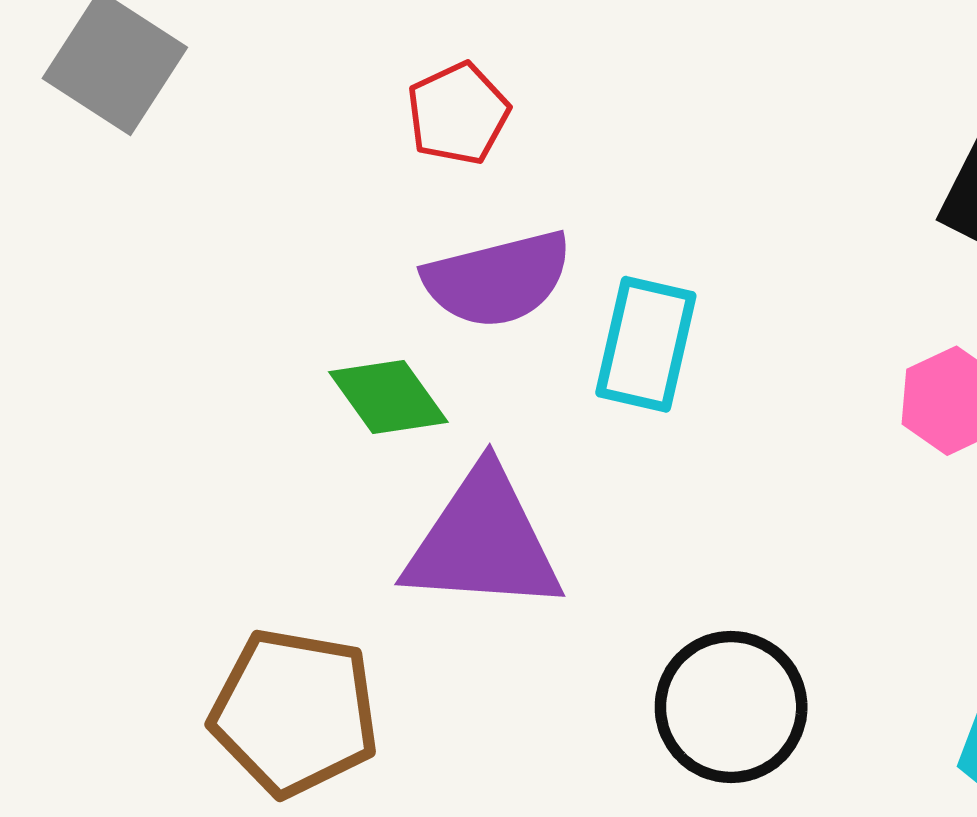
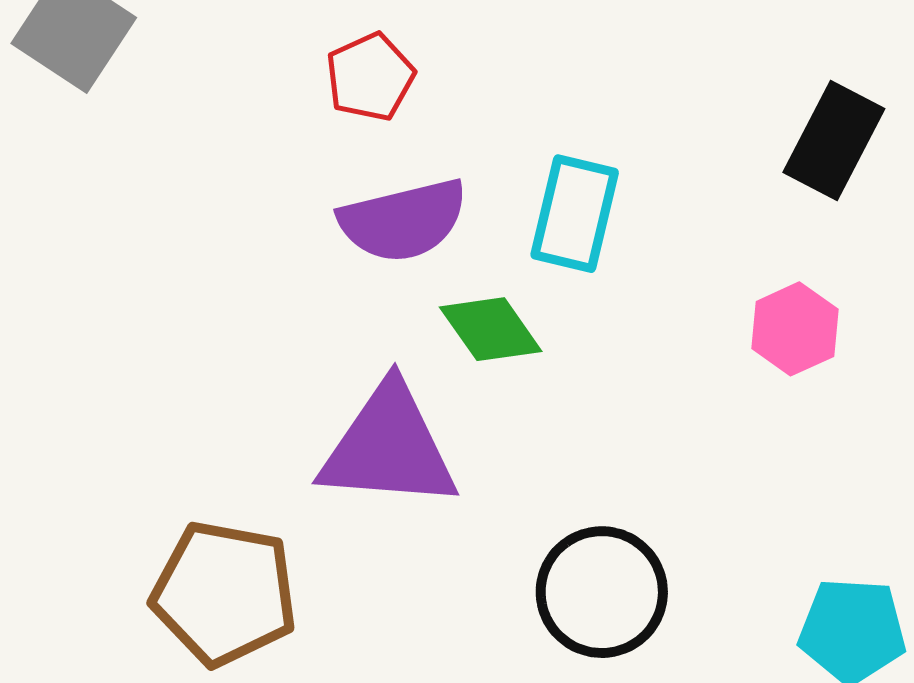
cyan rectangle: (646, 344) -> (575, 214), moved
green diamond: (388, 397) -> (491, 329), moved

